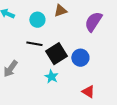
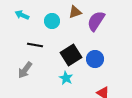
purple semicircle: (93, 22) -> (96, 21), moved
black line: (34, 44) -> (35, 45), moved

